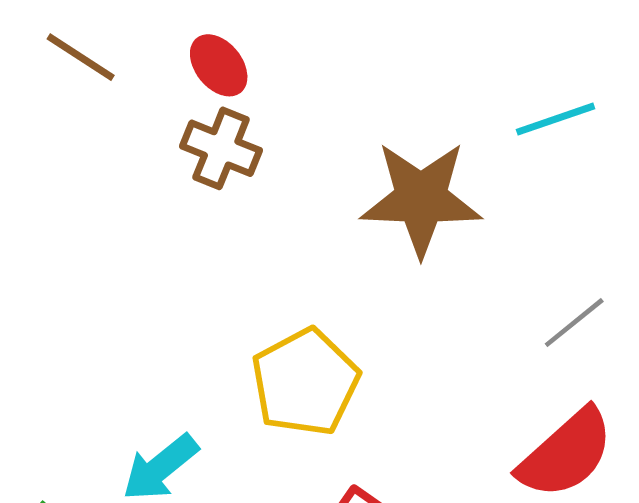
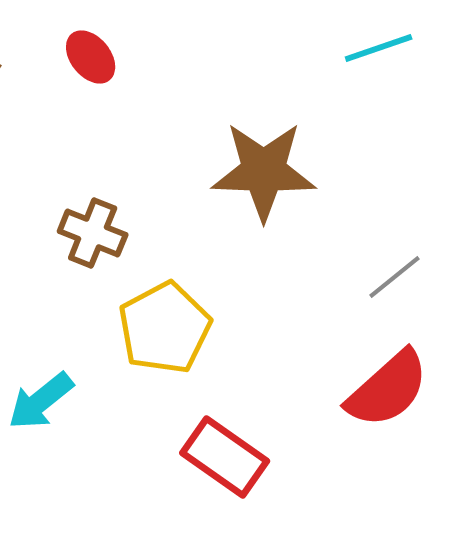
cyan line: (555, 119) -> (379, 48), moved
brown cross: (221, 148) -> (93, 233), moved

